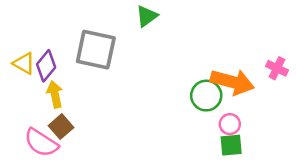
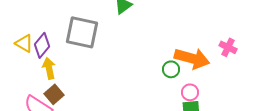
green circle: (206, 96) -> (171, 69), size x0.7

